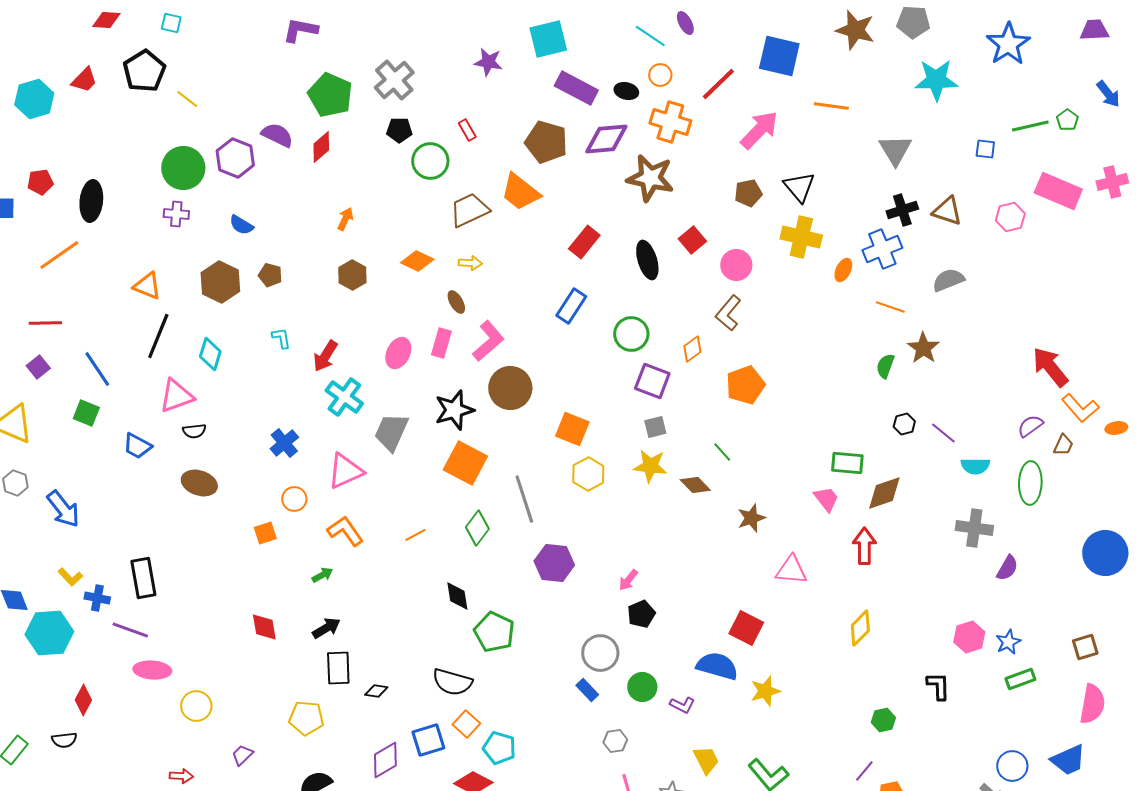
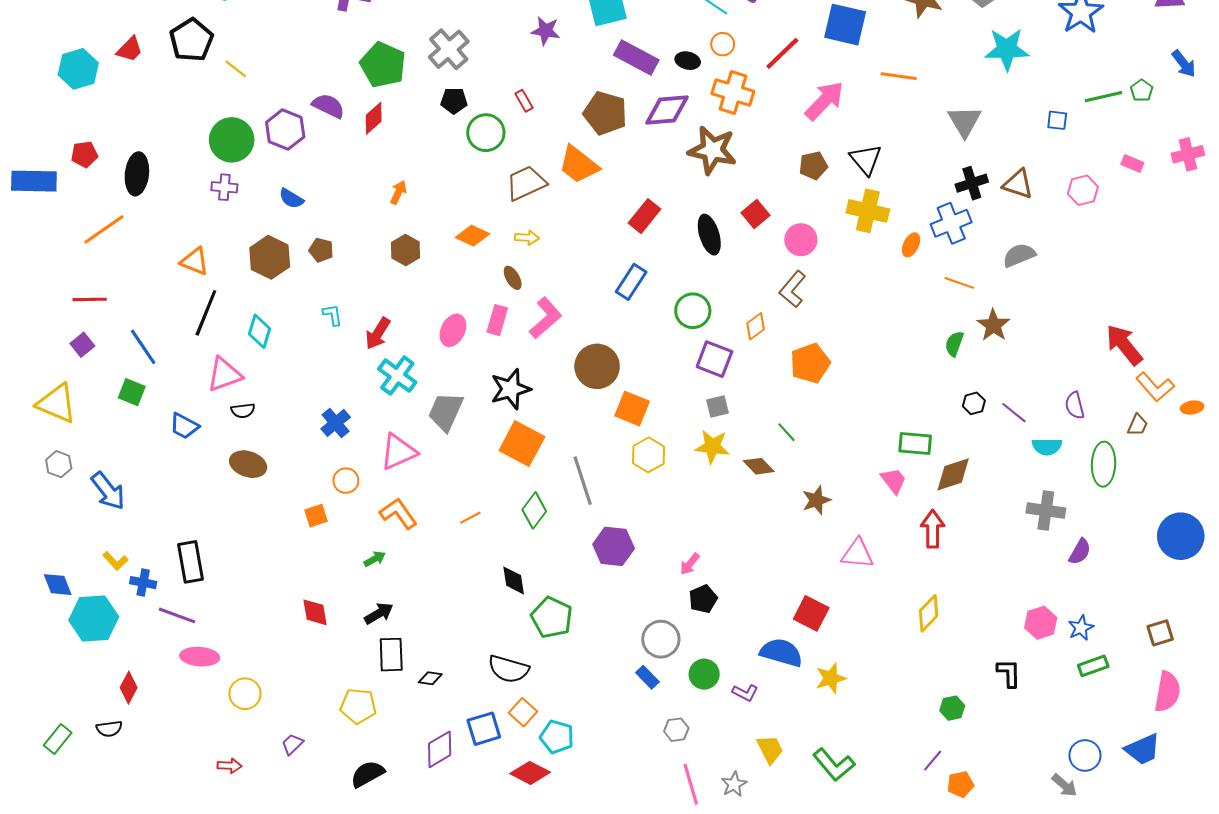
pink rectangle: (1058, 191) -> (1132, 164), size x0.5
brown circle: (510, 388) -> (597, 366), moved
purple semicircle: (1030, 426) -> (1075, 405), moved, turned -68

